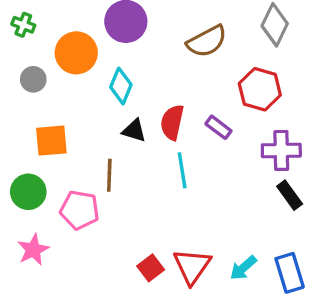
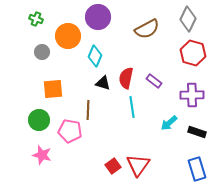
red hexagon: (260, 89) -> (193, 53), moved
black rectangle: (290, 195) -> (197, 132), moved, turned -36
pink star: (33, 250) -> (42, 155), turned -30
cyan arrow: (243, 268) -> (169, 123), moved

